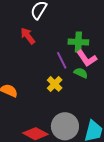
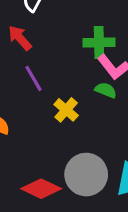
purple line: (62, 60) -> (33, 78), moved

